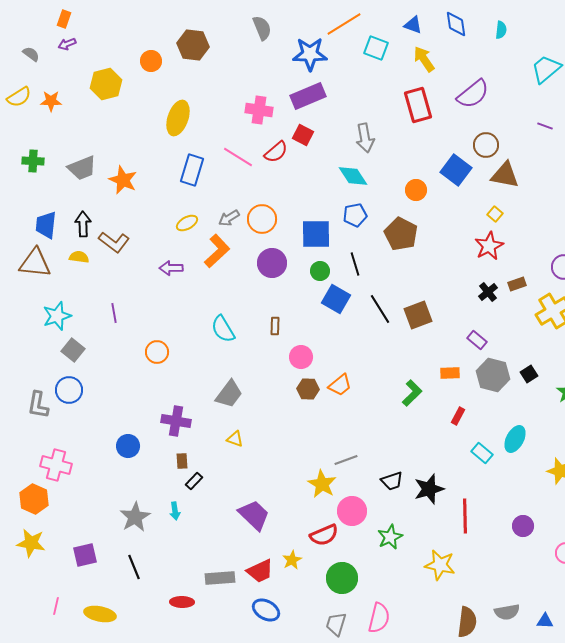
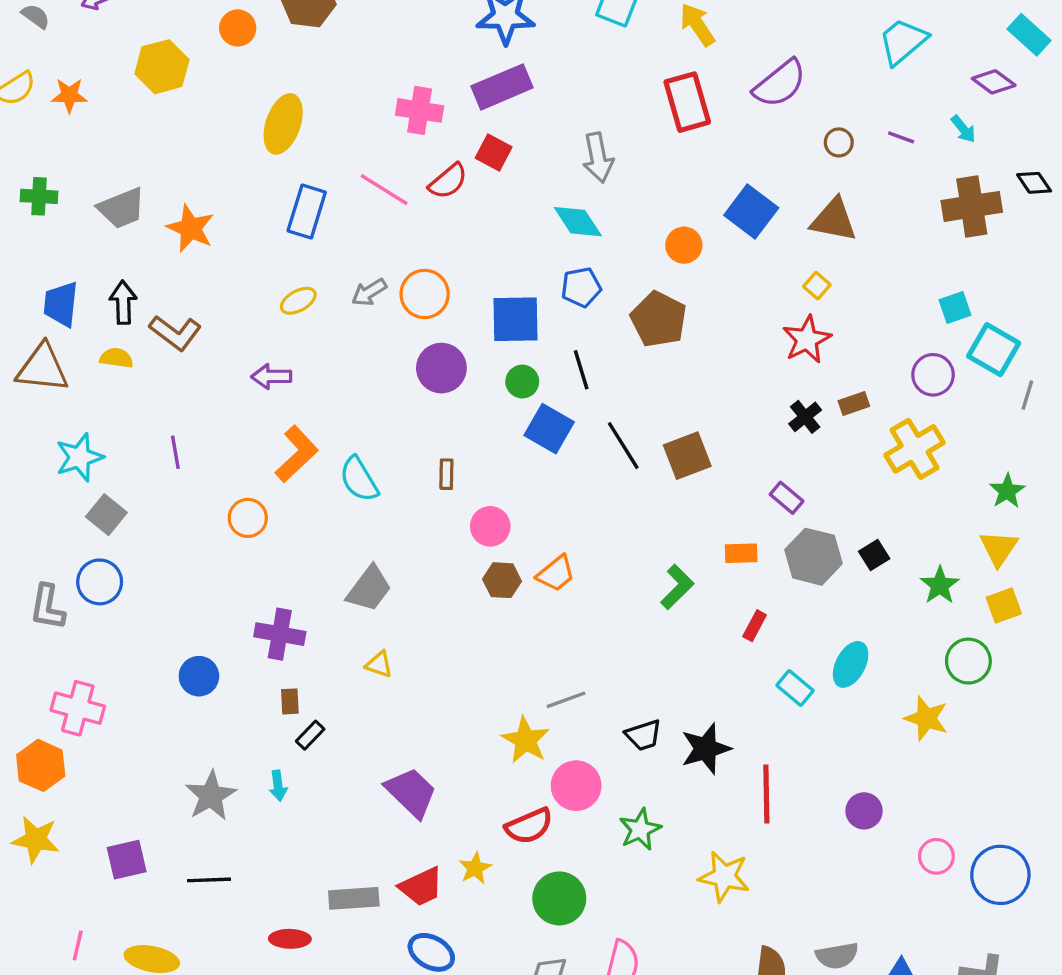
brown circle: (486, 145) -> (839, 142), moved, size x0.7
orange L-shape: (217, 251) -> (297, 454), moved
black line: (134, 567) -> (209, 880), turned -70

